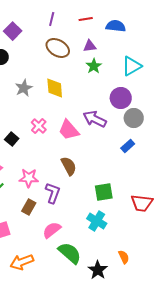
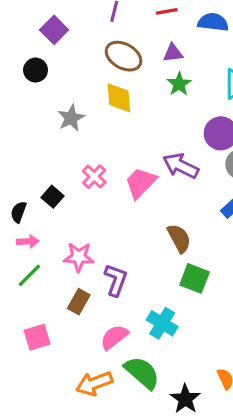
yellow diamond: (55, 88) -> (119, 98), moved
pink trapezoid: (69, 130) -> (141, 183), turned 85
brown semicircle: (69, 166) -> (179, 238), moved
green square: (104, 192) -> (195, 278), turned 30
cyan cross: (97, 221) -> (162, 323), moved
orange arrow: (22, 262) -> (94, 383), moved

